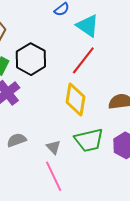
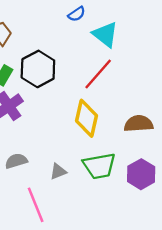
gray triangle: (53, 147) -> (58, 171), turned 49
pink line: (54, 176) -> (36, 205), moved

